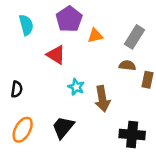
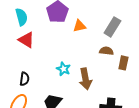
red triangle: (56, 55) -> (26, 40), moved
black semicircle: (17, 89) -> (24, 79), moved

